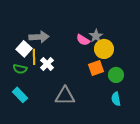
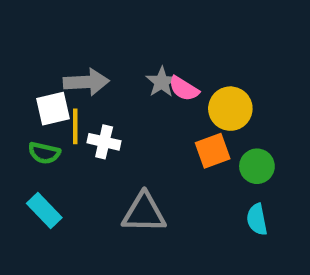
gray star: (96, 36) -> (162, 82), moved
white square: (24, 49) -> (53, 109), turned 35
white cross: (47, 64) -> (104, 142), turned -32

